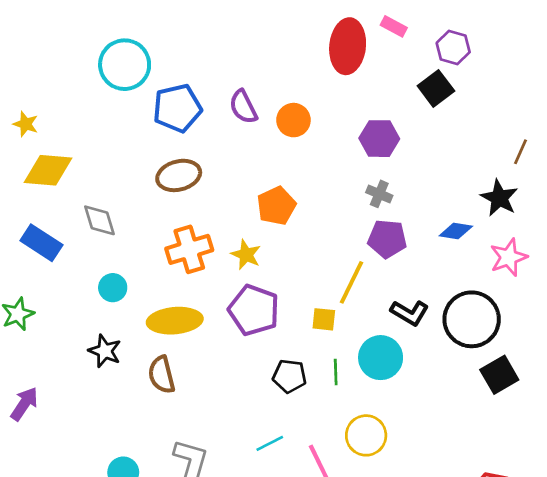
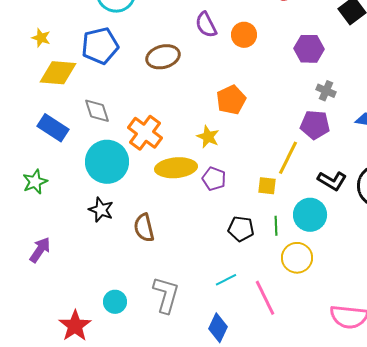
blue pentagon: (177, 108) -> (100, 46), moved
brown ellipse: (179, 175) -> (163, 57), moved
gray cross: (379, 194) -> (326, 91), moved
orange cross: (189, 249) -> (145, 133), moved, turned -36
cyan circle: (113, 288) -> (107, 162), size x2.0
purple pentagon: (254, 310) -> (214, 179), size x0.6
yellow ellipse: (175, 321) -> (176, 168), moved
yellow circle: (366, 435) -> (297, 258), moved

